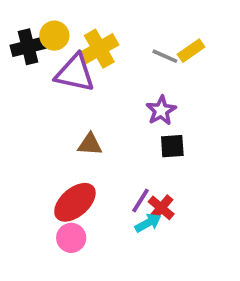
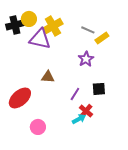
yellow rectangle: (191, 51) -> (102, 38), moved
black square: (172, 146) -> (99, 89), moved
purple line: (140, 200) -> (75, 94), moved
red ellipse: (75, 202) -> (20, 98), moved

